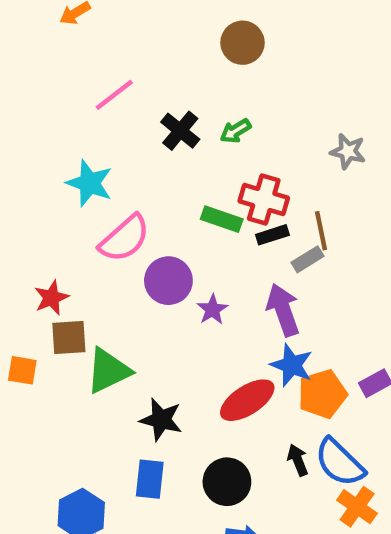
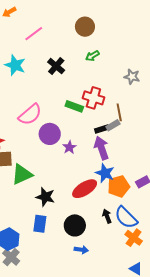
pink line: (114, 95) -> (34, 34), moved
green arrow: (235, 131) -> (92, 56), moved
cyan star: (90, 183) -> (15, 65), moved
black rectangle: (272, 235) -> (102, 129), moved

